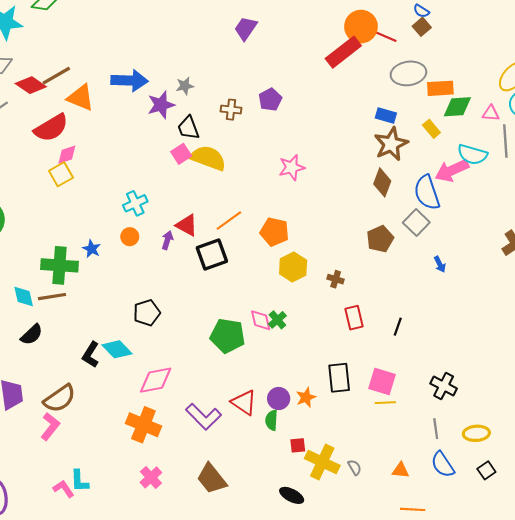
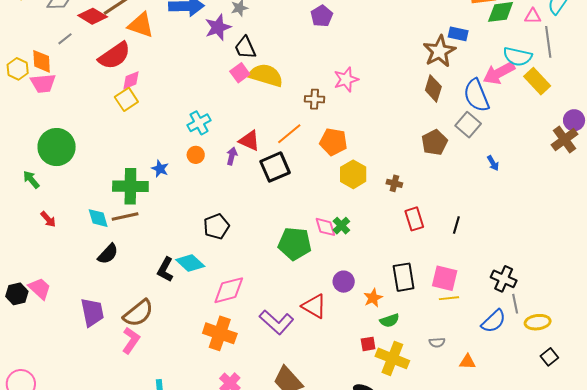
brown cross: (231, 110) -> (314, 99), moved
blue rectangle: (386, 116) -> (458, 34), moved
yellow rectangle: (431, 129) -> (537, 81), moved, size x1.5
purple circle: (279, 398) -> (344, 282), moved
green semicircle: (271, 420) -> (390, 321), moved, turned -108
gray line: (436, 429) -> (515, 304), moved
blue semicircle: (443, 465) -> (494, 321), moved, turned -96
gray semicircle: (355, 467) -> (437, 342), moved, turned 119

